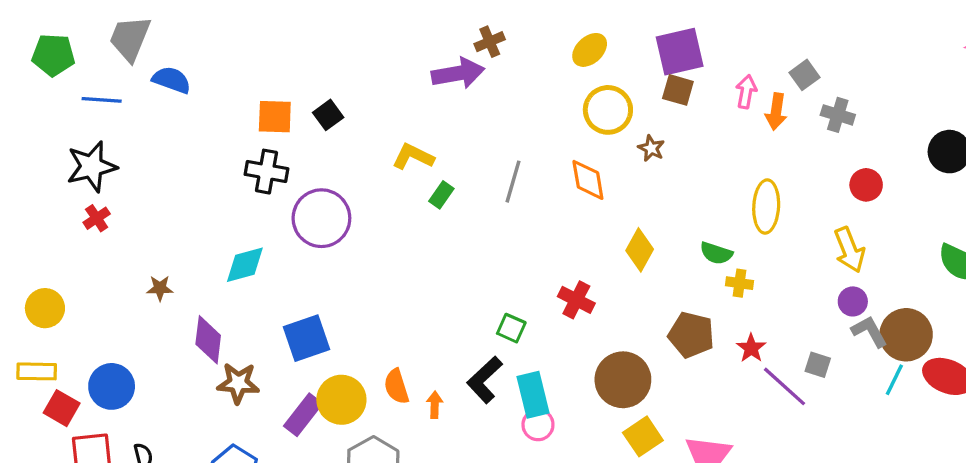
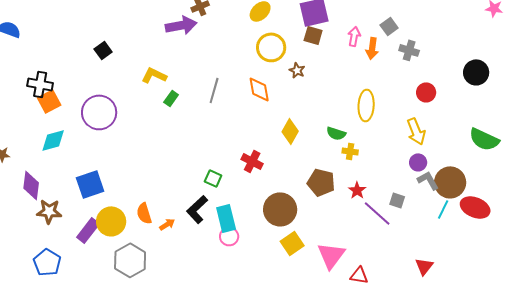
orange square: (275, 117) -> (49, 101), moved, turned -30
black cross: (266, 172) -> (40, 84), moved
orange arrow: (435, 405) -> (167, 224), turned 56

